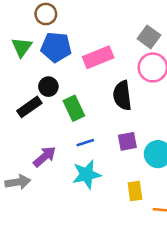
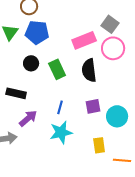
pink rectangle: (98, 57) -> (84, 40), moved
black rectangle: (29, 107) -> (16, 93), moved, turned 48
green rectangle: (74, 108) -> (57, 69), moved
blue line: (85, 143) -> (60, 107), turned -56

